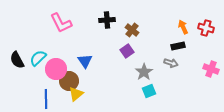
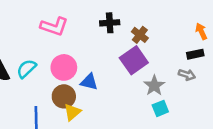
pink L-shape: (61, 23) -> (54, 26), turned -45
purple square: (127, 51) -> (134, 60), size x1.6
blue triangle: (85, 61) -> (89, 82), moved, turned -42
pink circle: (56, 69) -> (64, 67), moved

